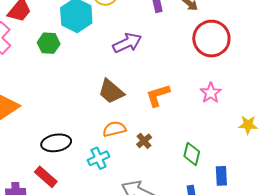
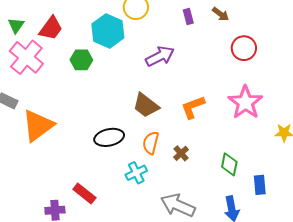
red circle: (211, 39) -> (244, 48), size x0.7
pink star: (211, 93) -> (245, 102), size x1.6
orange semicircle: (114, 129) -> (151, 143), turned -60
black ellipse: (56, 143) -> (109, 137), moved

